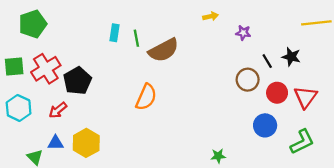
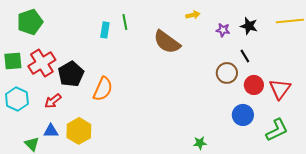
green line: (136, 38) -> (125, 22), moved
brown semicircle: (164, 50) -> (167, 42), moved, turned 64
black star: (291, 57) -> (249, 26), moved
orange semicircle: (146, 97) -> (103, 89), moved

